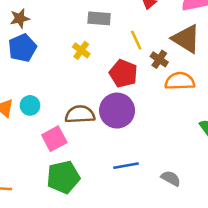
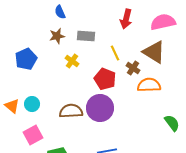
brown star: (20, 18) -> (57, 36), moved
pink square: (54, 139) -> (33, 135), moved

